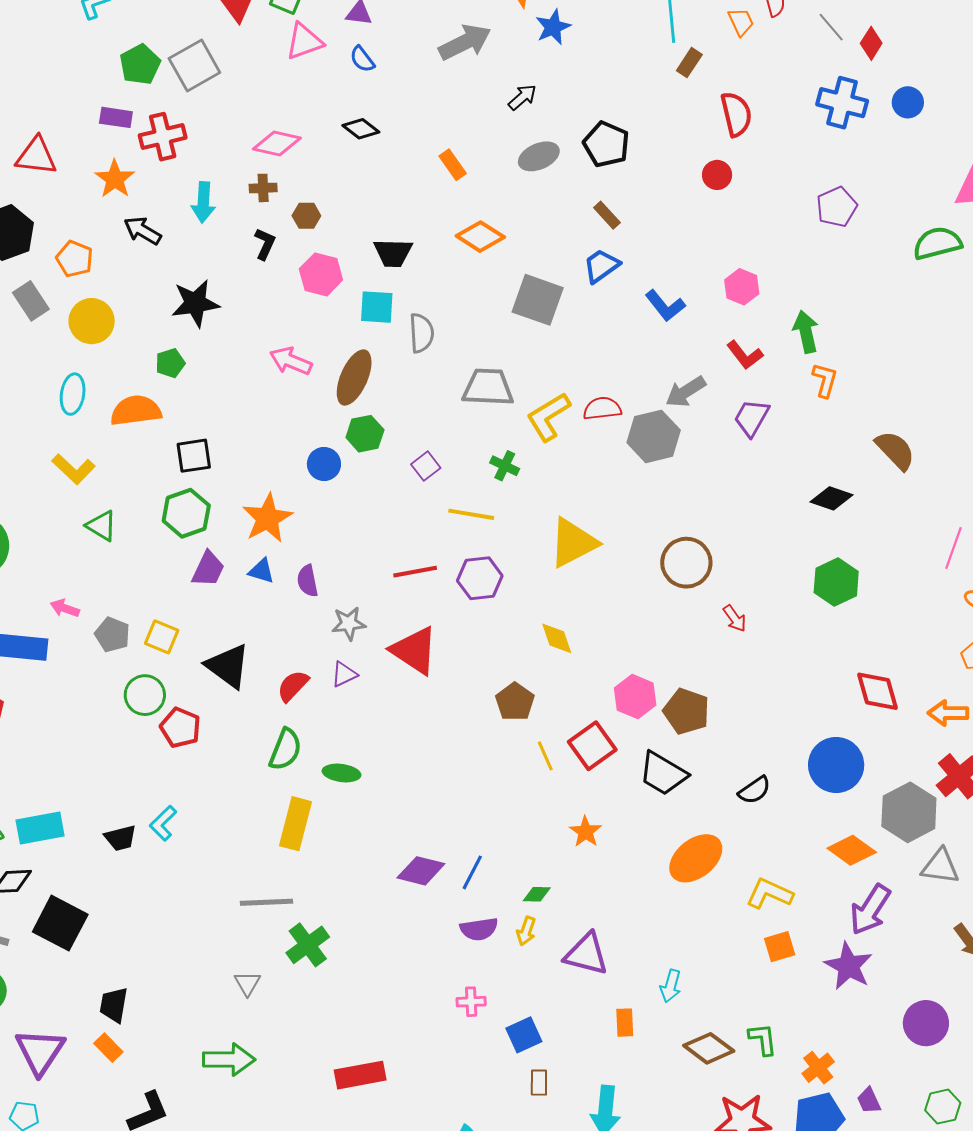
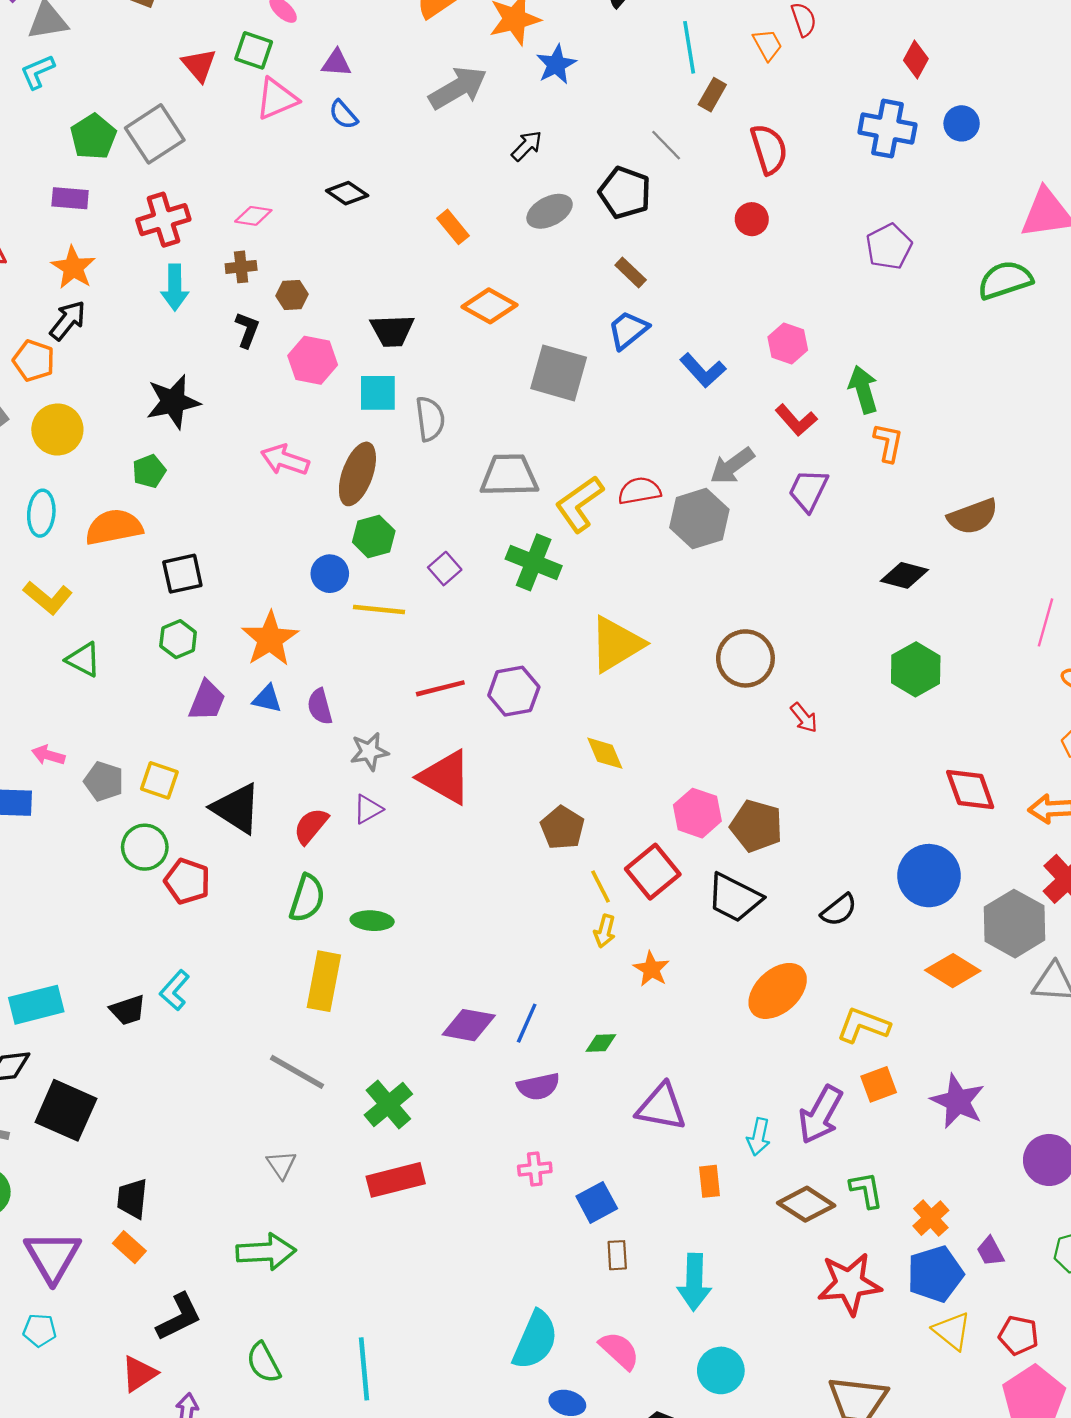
gray line: (831, 27) -> (666, 145), moved
red cross: (163, 137) -> (163, 220), moved
pink diamond: (277, 144) -> (253, 216), size x0.7
black arrow: (142, 231) -> (68, 320), moved, turned 102
brown semicircle: (895, 450) -> (973, 517), turned 117
green cross: (505, 466) -> (534, 562), size x1.6
green hexagon: (186, 513) -> (178, 639), size x0.7
yellow line: (471, 514) -> (379, 610), moved
gray line: (267, 902) -> (297, 1072), turned 36
purple arrow: (870, 910) -> (821, 1115), moved
yellow arrow: (526, 931) -> (605, 931), moved
green cross: (308, 945) -> (388, 1104), moved
red rectangle: (360, 1075) -> (396, 1180), moved

